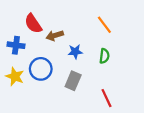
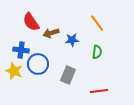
blue cross: (16, 45) -> (21, 50), moved
blue star: (75, 52) -> (72, 40), moved
red line: (107, 98) -> (99, 91), turned -72

